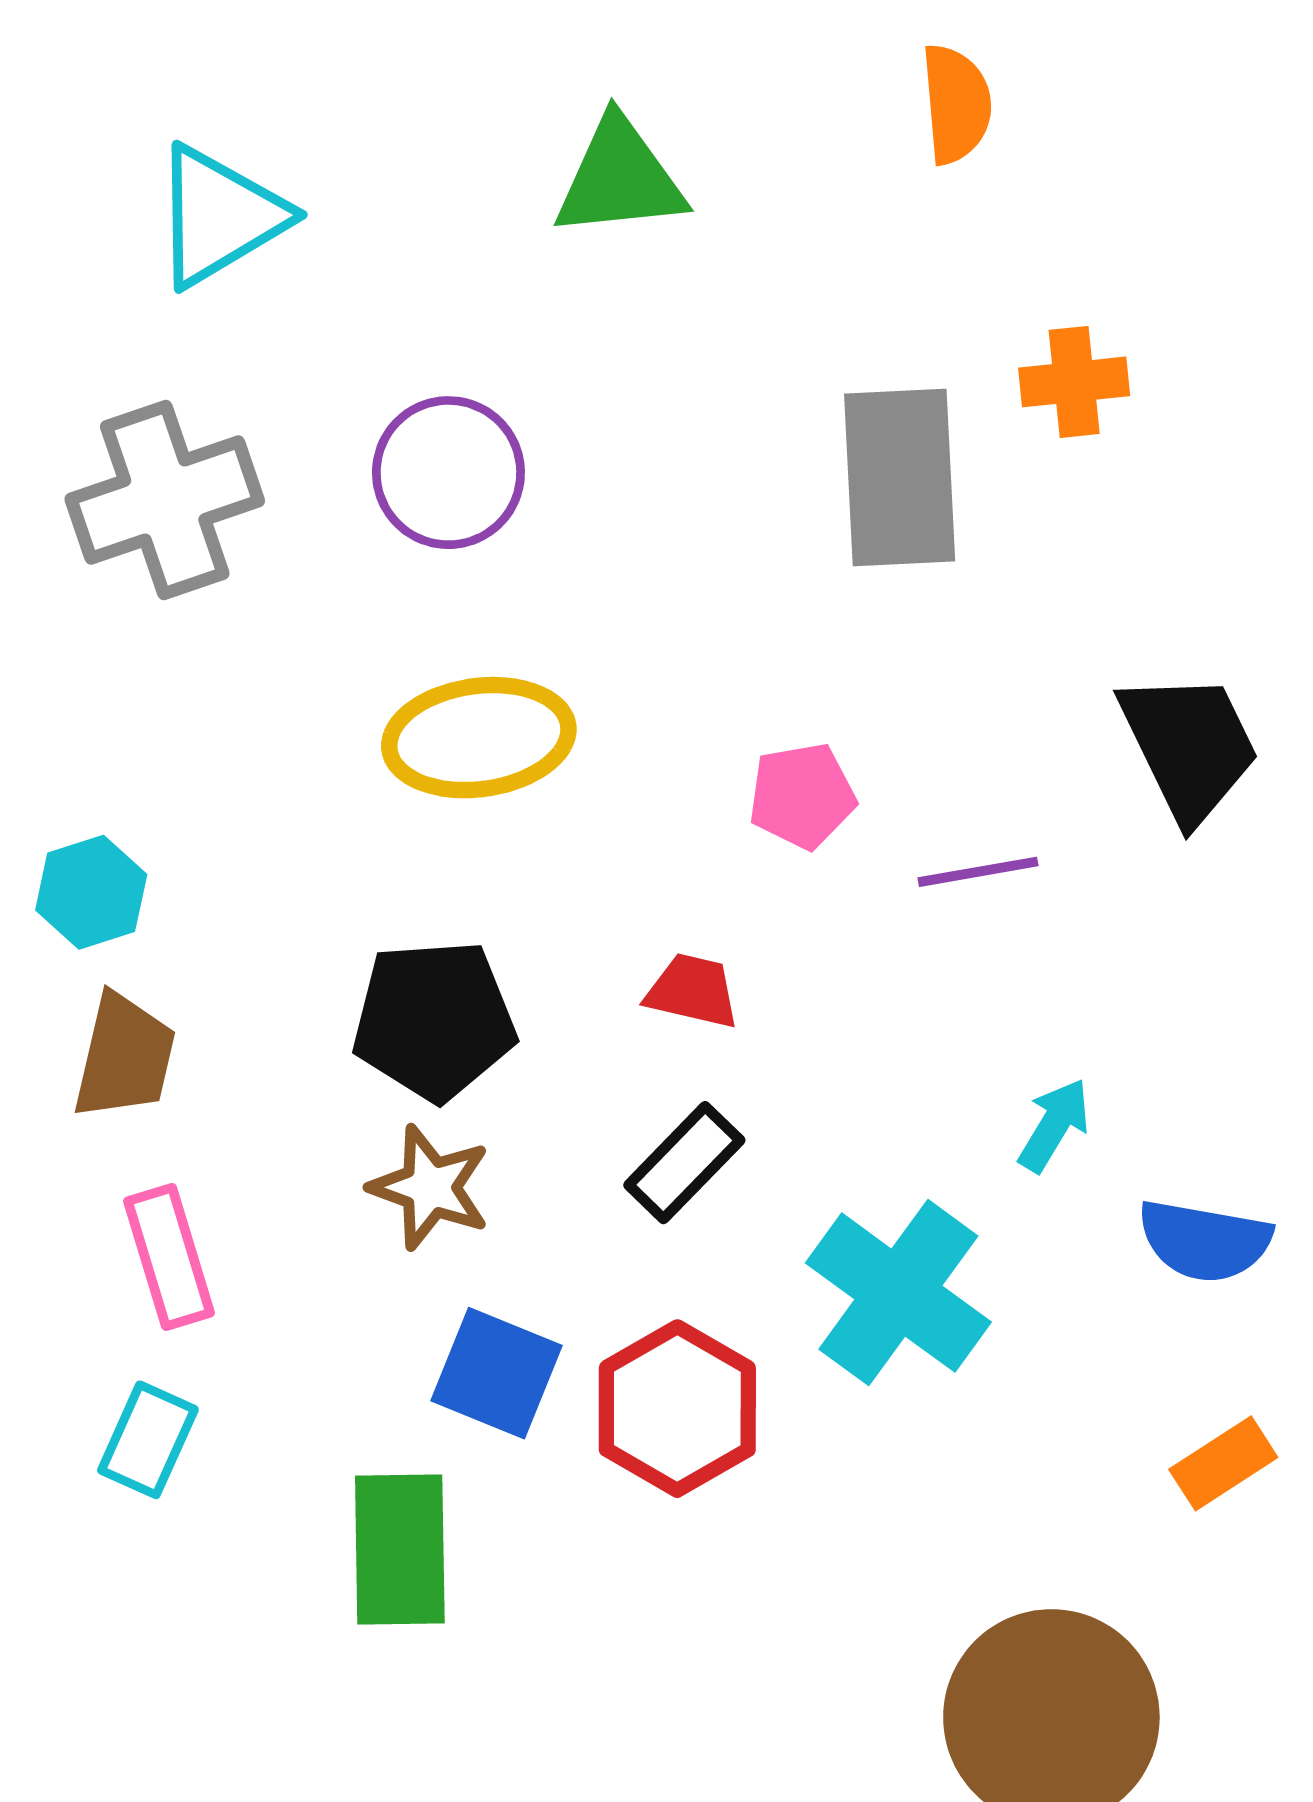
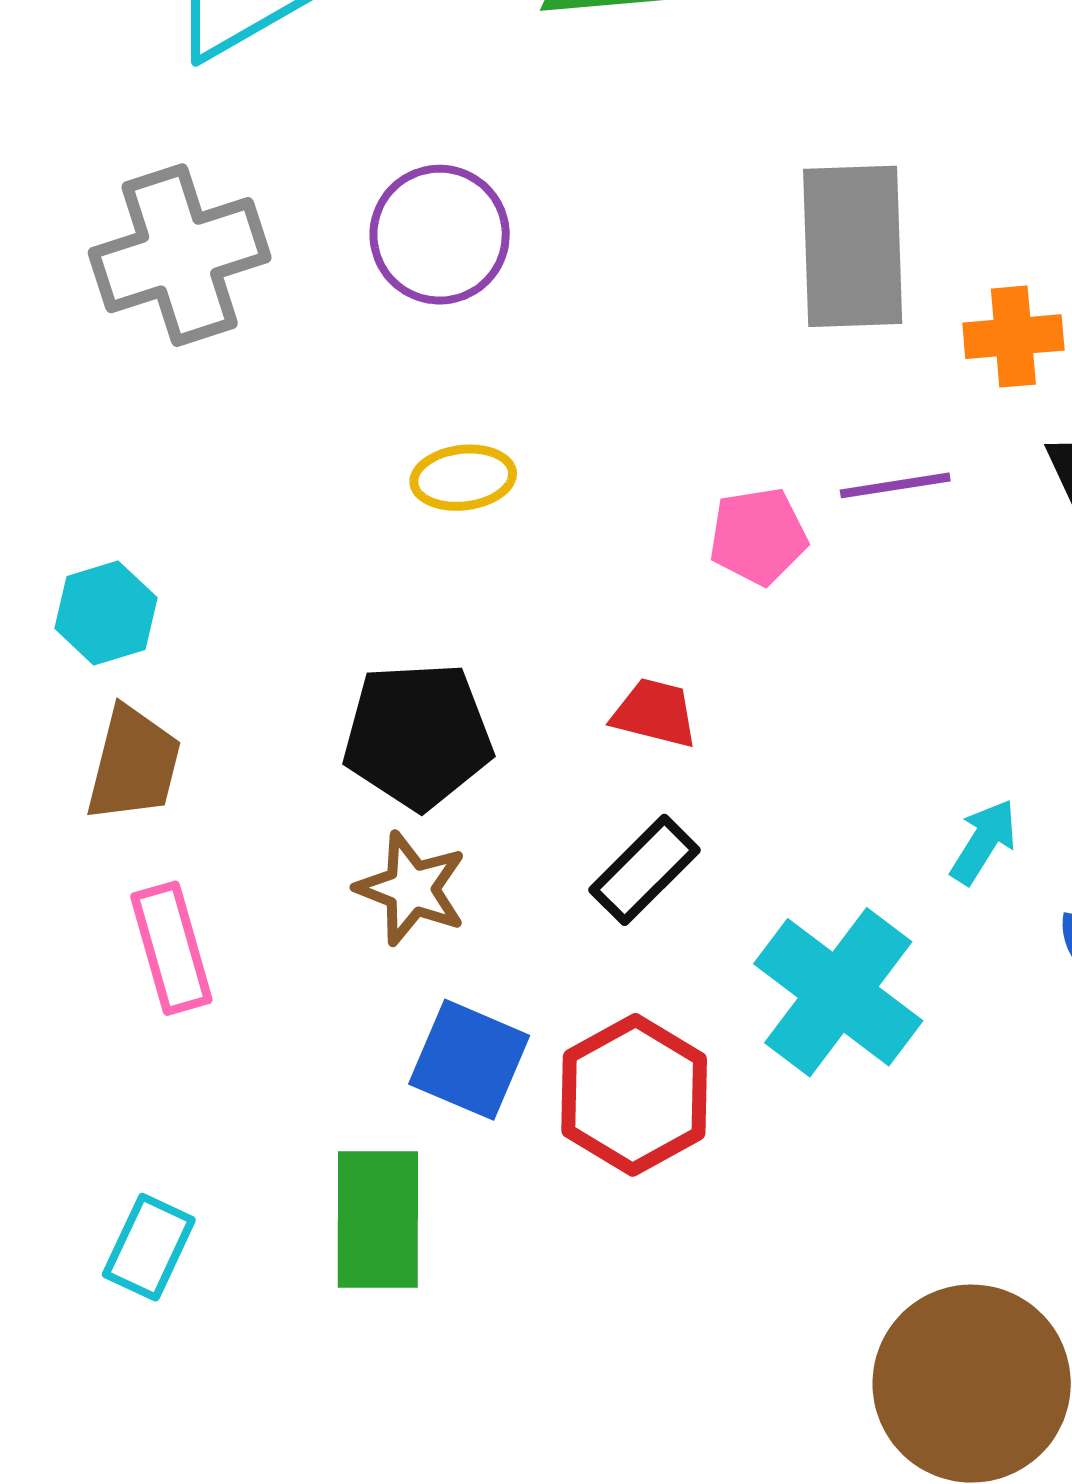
orange cross: (1074, 382) -> (1013, 337), moved
yellow ellipse: (479, 738) -> (463, 478), size x0.6
purple line: (978, 872) -> (895, 485), moved
cyan rectangle: (148, 1440) -> (149, 1247), moved

